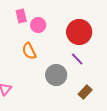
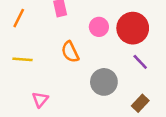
pink circle: (38, 25) -> (99, 27), moved
purple line: (77, 59) -> (140, 62), moved

